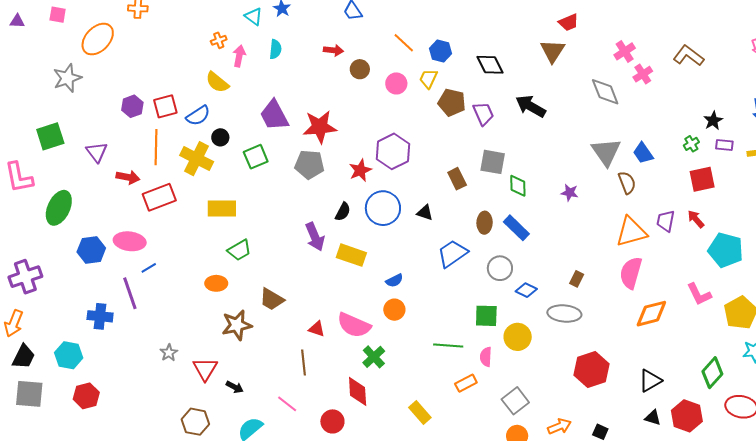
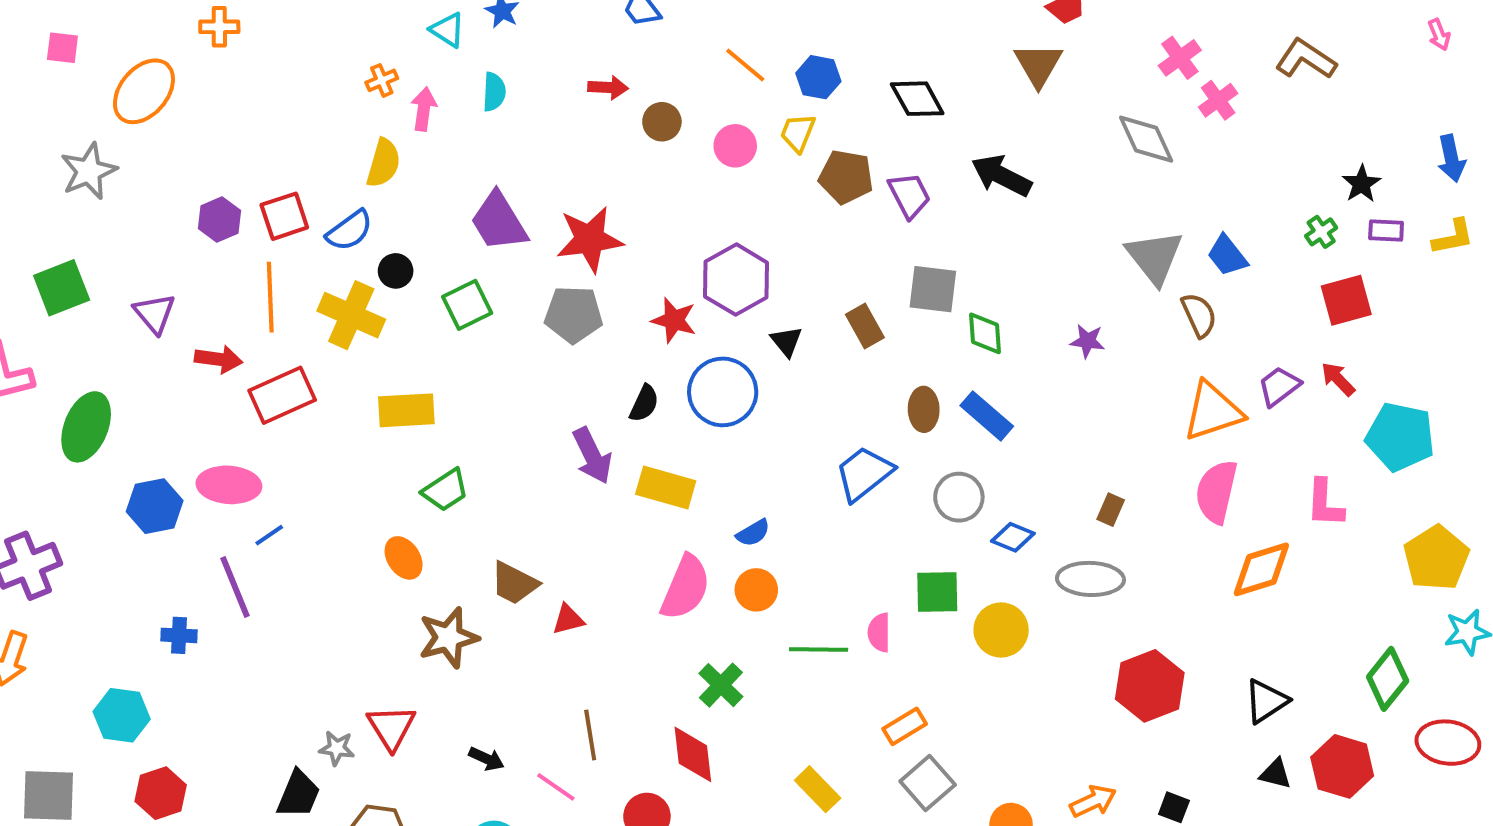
yellow semicircle: (217, 82) -> (383, 163), turned -110
red star: (360, 170) -> (674, 320), turned -30
black triangle: (425, 213) -> (787, 341), moved, turned 36
purple trapezoid: (666, 221) -> (1279, 386), turned 45
orange ellipse: (216, 283) -> (404, 558), turned 60
pink L-shape: (699, 294) -> (1325, 503), moved, turned 32
blue cross: (100, 316) -> (179, 635), size x0.7
pink semicircle: (354, 325) -> (685, 587), moved, turned -88
red triangle: (317, 329) -> (568, 619), moved, turned -30
green line: (448, 345) -> (819, 650), moved
gray star: (169, 353) -> (337, 748), moved, turned -30
black trapezoid: (24, 357) -> (298, 794), moved
pink semicircle: (486, 357) -> (879, 633), moved
brown line: (304, 362) -> (590, 735), moved
black arrow: (235, 387) -> (486, 759), moved
gray square: (515, 401) -> (928, 783), moved

